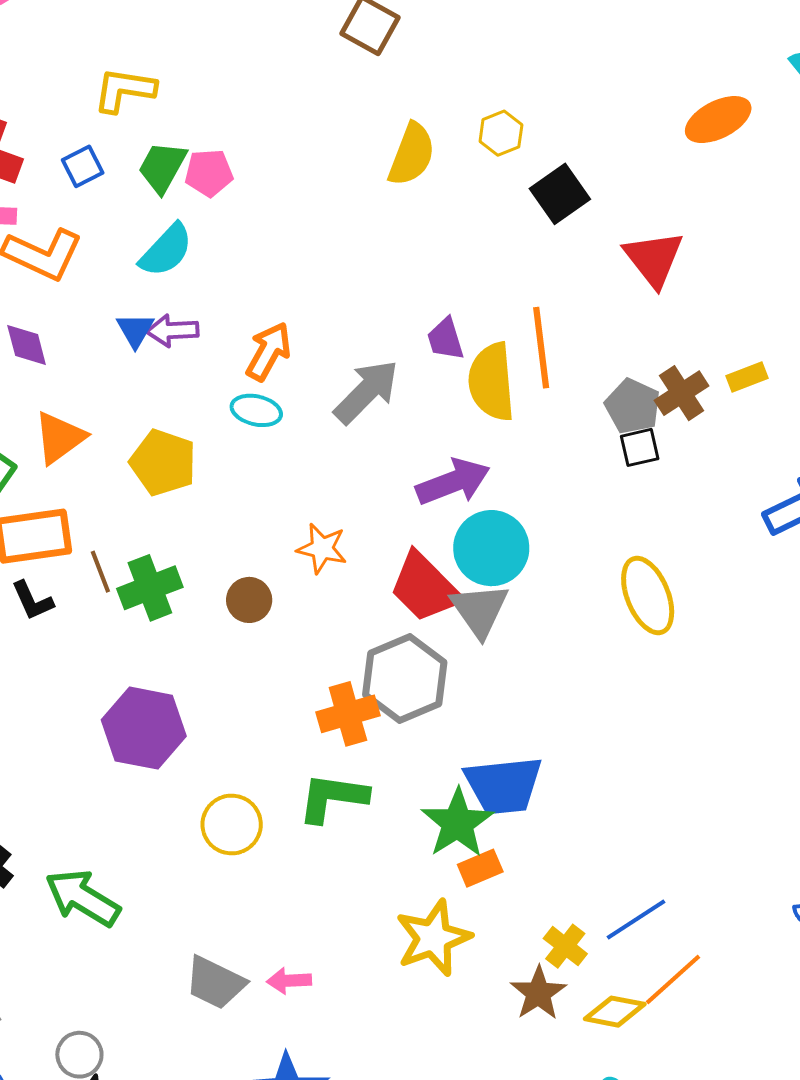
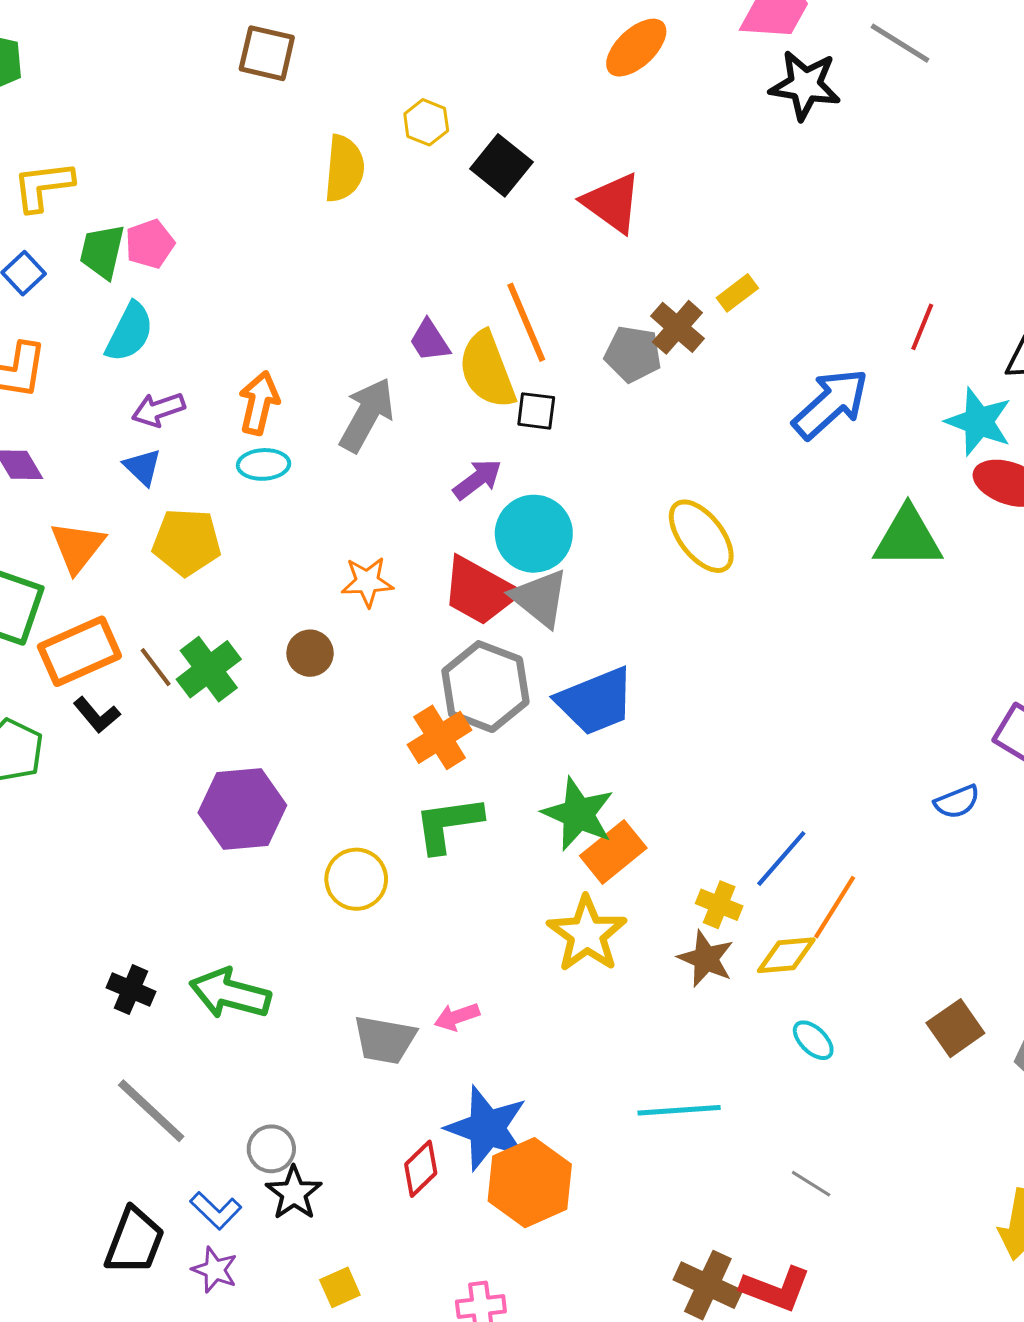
blue triangle: (135, 330) -> (143, 467), moved
black square: (640, 447) -> (536, 411), moved, turned 36
purple arrow: (453, 482) -> (477, 479), size x0.7
blue trapezoid: (503, 785) -> (596, 701), moved
orange rectangle: (480, 868) -> (613, 852), size x1.4

